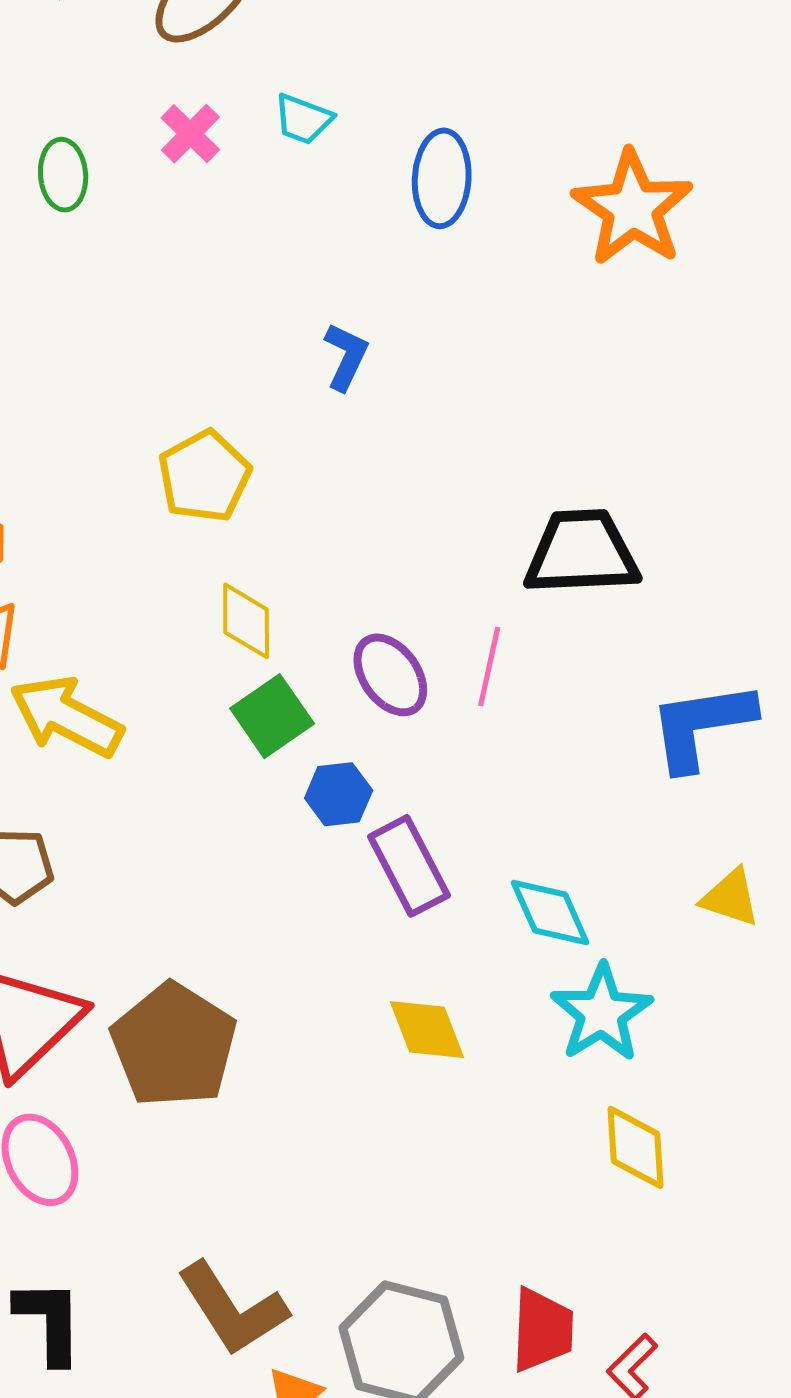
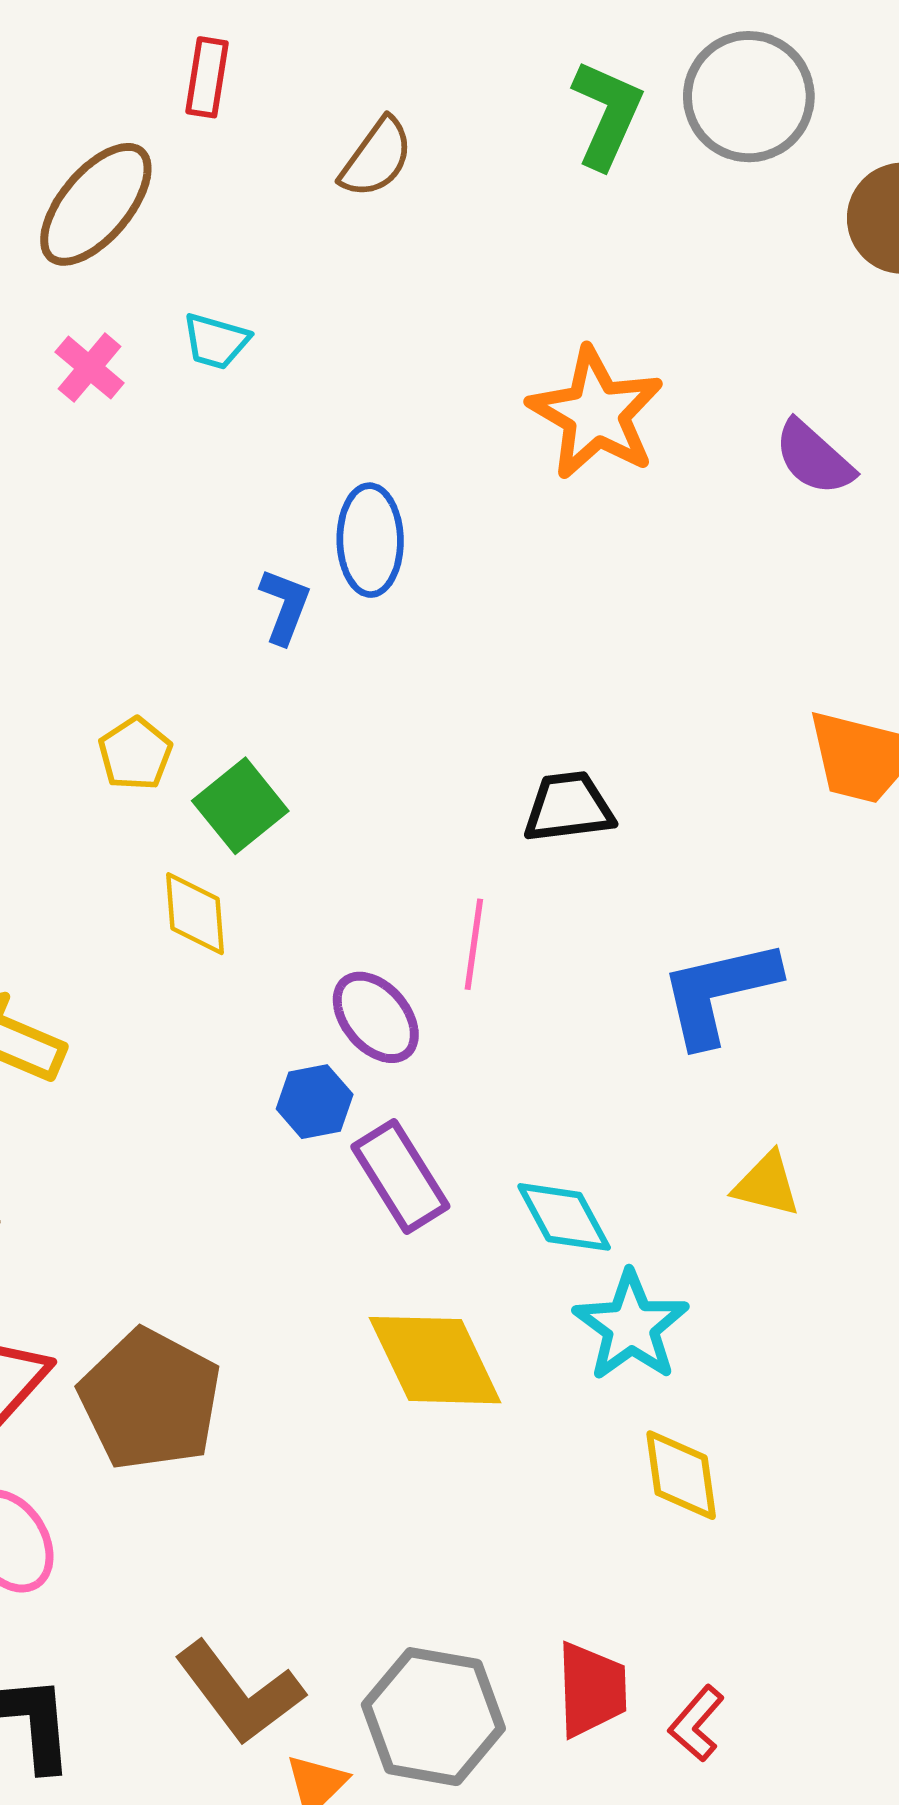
blue ellipse: (442, 178) -> (370, 540), moved
yellow pentagon: (204, 476) -> (135, 754), size x0.7
black trapezoid: (582, 553) -> (568, 807), size x0.7
purple ellipse: (390, 675) -> (376, 1017), moved
green square: (272, 716) -> (240, 806), moved
yellow diamond: (427, 1030) -> (435, 1360), size x1.5

